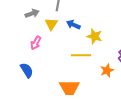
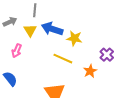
blue arrow: (73, 25) -> (52, 29), size x1.5
yellow line: (81, 55) -> (63, 59), turned 30

